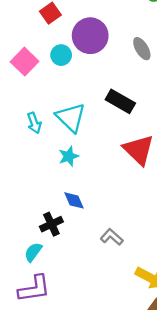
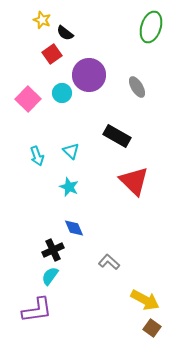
cyan triangle: (71, 118) -> (71, 151), size x0.6
cyan star: (69, 156) -> (69, 187), turned -30
cyan semicircle: (33, 252) -> (50, 276), moved

